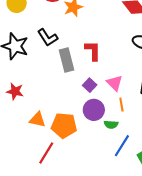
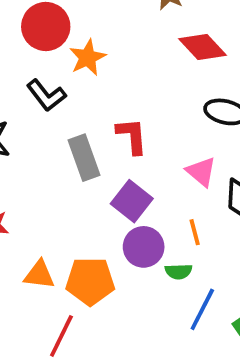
black L-shape: (48, 37) -> (46, 95), moved
pink triangle: (115, 83) -> (201, 172), moved
purple square: (90, 85) -> (132, 201), size x1.5

